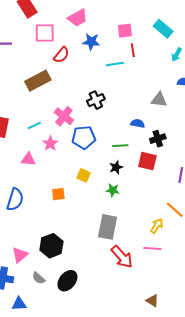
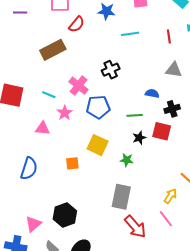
red line: (133, 50) -> (169, 37), moved
cyan line: (34, 126) -> (49, 95), turned 48
black star: (116, 167) -> (139, 138), moved
yellow square: (84, 175) -> (98, 145), size x1.5
pink line: (152, 249) -> (166, 219), turned 48

